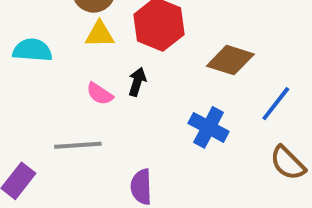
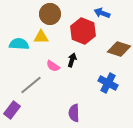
yellow triangle: (100, 34) -> (41, 37), moved
gray line: (78, 145) -> (31, 85), moved, turned -35

